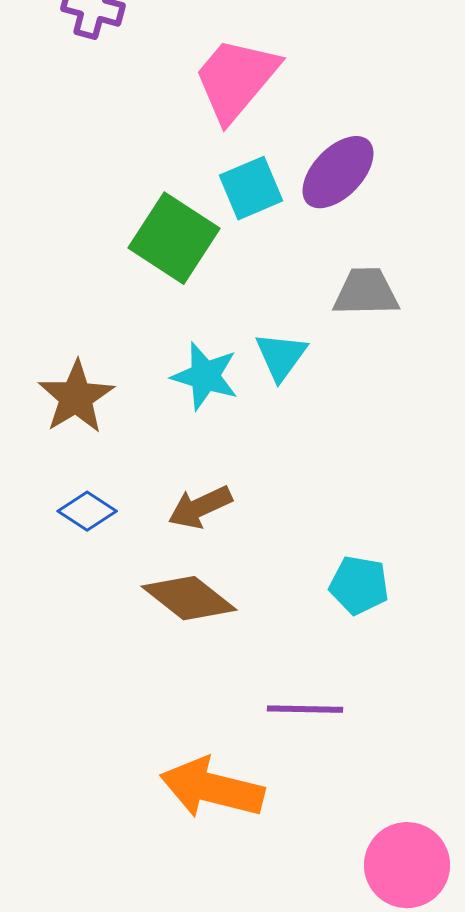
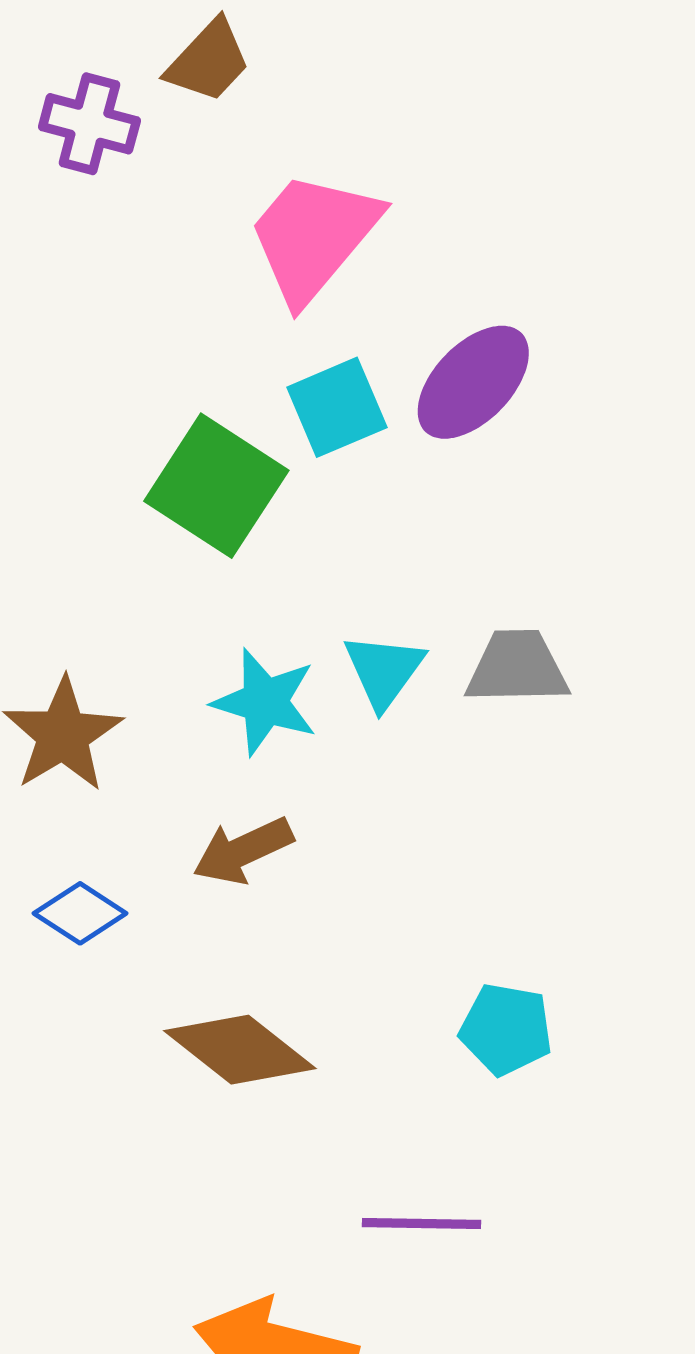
gray trapezoid: (366, 292) -> (517, 667), moved
brown arrow: (200, 507) -> (243, 851), moved

